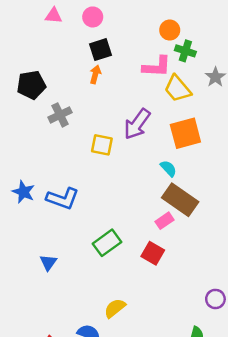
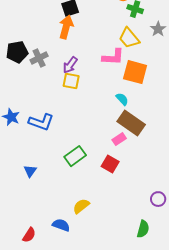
pink L-shape: (157, 67) -> (113, 57), moved
orange arrow: (95, 74) -> (66, 27), size x1.6
black pentagon: (31, 85) -> (17, 52), moved
purple arrow: (137, 124) -> (70, 65), moved, size x0.7
orange square: (185, 133) -> (135, 72), turned 30

